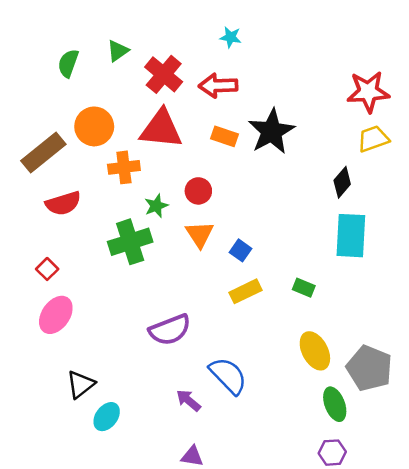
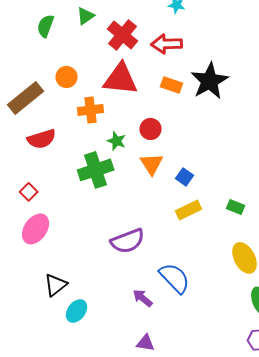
orange circle: (94, 126) -> (67, 77), size x0.7
green star: (156, 206) -> (117, 141), turned -30

